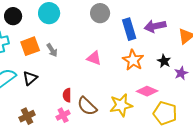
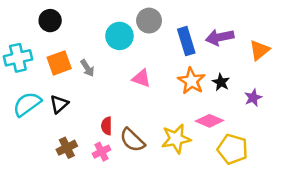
cyan circle: (49, 13) -> (119, 36), moved
black circle: (13, 16) -> (50, 21), moved
black star: (164, 61) -> (221, 82), moved
brown cross: (27, 116) -> (67, 148), moved

